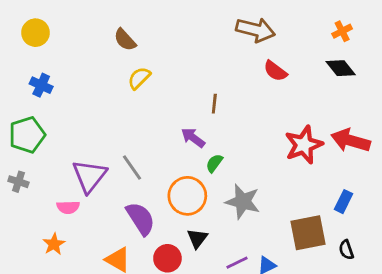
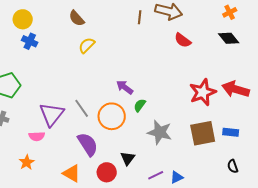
yellow circle: (35, 33) -> (23, 19), moved
blue cross: (41, 85) -> (30, 41), moved
brown line: (214, 104) -> (140, 17), moved
orange circle: (187, 196) -> (112, 116), moved
blue rectangle: (343, 202) -> (231, 132), turned 70
brown square: (308, 233) -> (203, 133), moved

